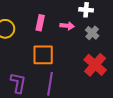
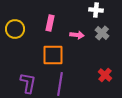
pink arrow: (67, 26) -> (77, 35), moved
red cross: (95, 65) -> (105, 75), moved, size x0.6

